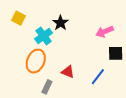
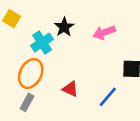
pink arrow: (105, 32) -> (104, 33), moved
gray rectangle: (47, 87) -> (27, 102), moved

